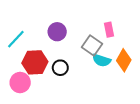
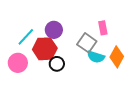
cyan line: (16, 39) -> (26, 37), moved
red hexagon: (35, 62) -> (45, 49), moved
pink circle: (20, 83) -> (18, 63), moved

